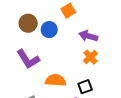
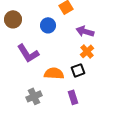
brown circle: (28, 23) -> (13, 19), moved
black square: (85, 87) -> (78, 70), moved

